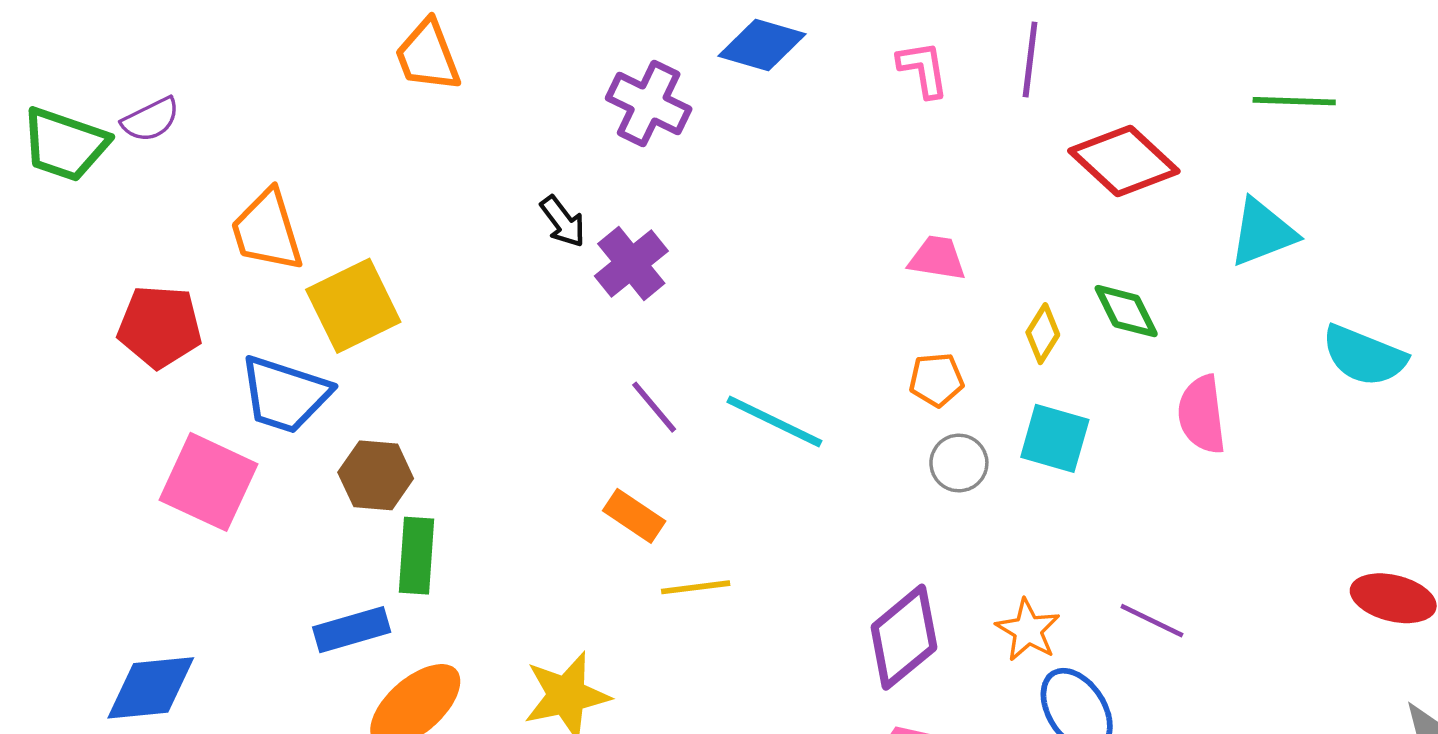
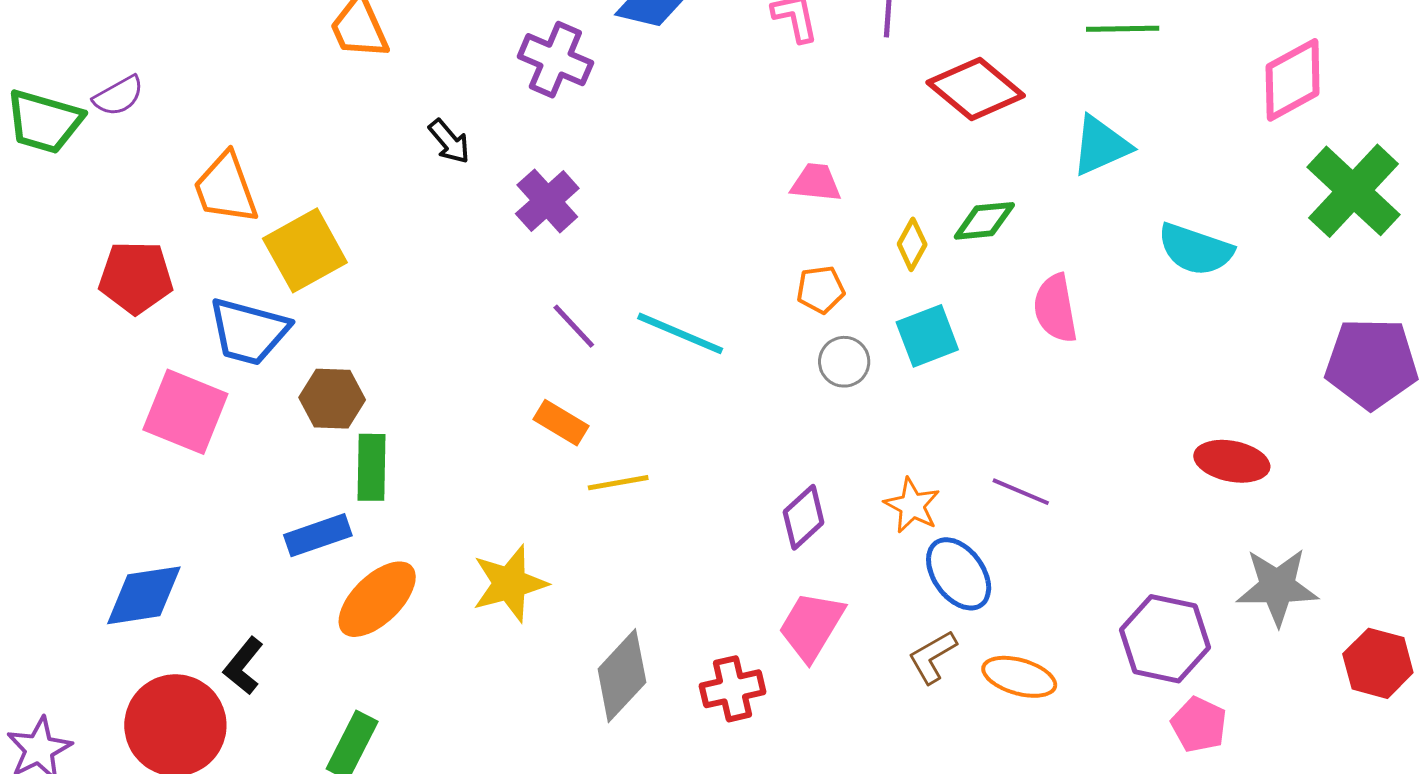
black arrow: (563, 222) -> (449, 141), moved
green diamond: (1126, 311) -> (984, 221), turned -66
cyan square: (1055, 438) -> (927, 336), turned -34
purple diamond: (904, 637) -> (804, 517), size x0.7

